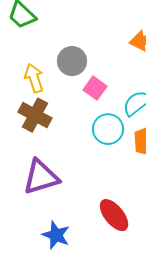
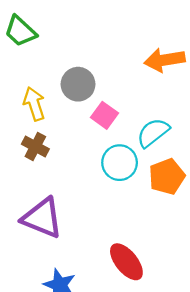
brown cross: (35, 115) -> (35, 146), size x0.7
purple triangle: (41, 177) -> (42, 218), turned 39

